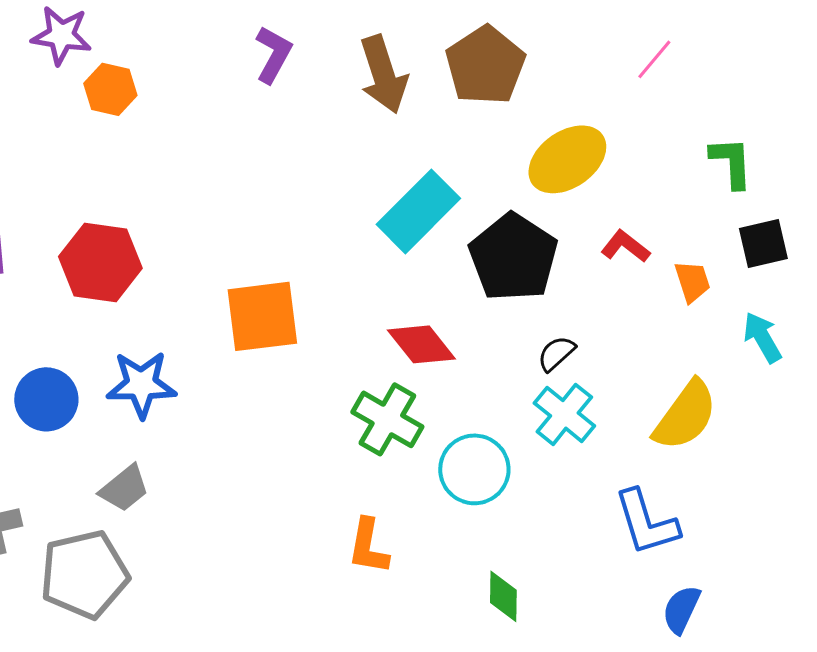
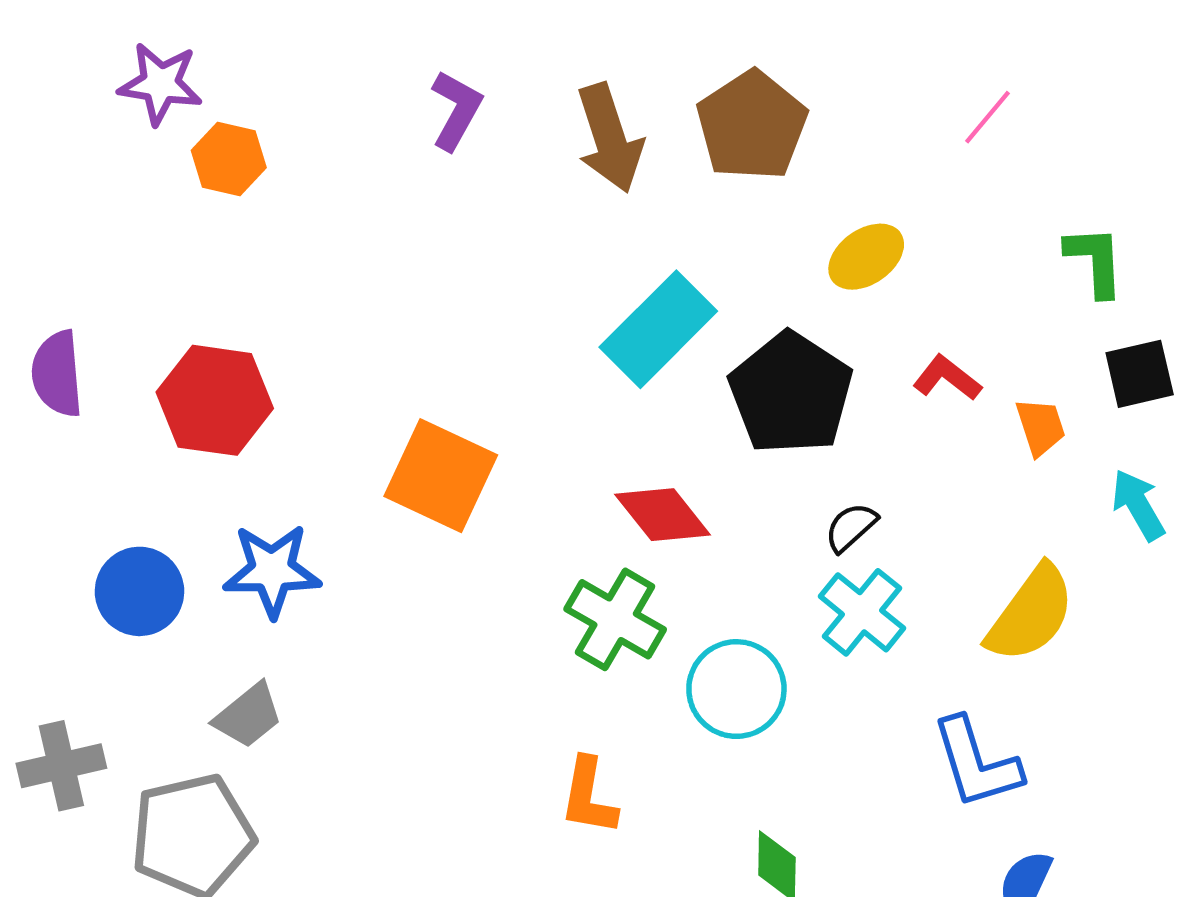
yellow ellipse: (567, 159) -> (866, 257), size x0.7
orange square: (262, 316) -> (441, 476), turned 32

